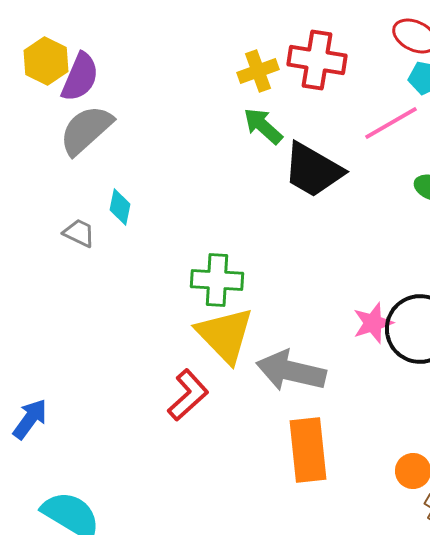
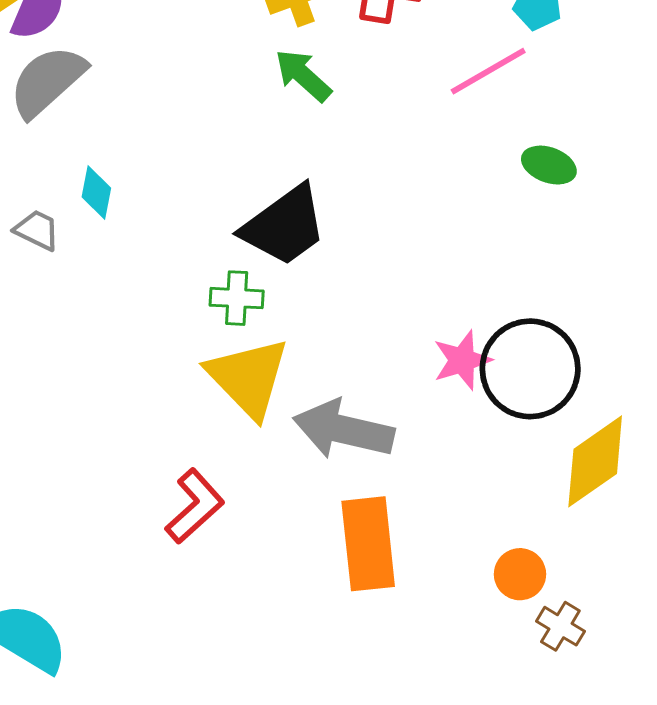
black trapezoid: (313, 170) -> (284, 226), moved, turned -66
green cross: (217, 280) -> (237, 298), size x0.7
red L-shape: (188, 395) -> (195, 506), moved

